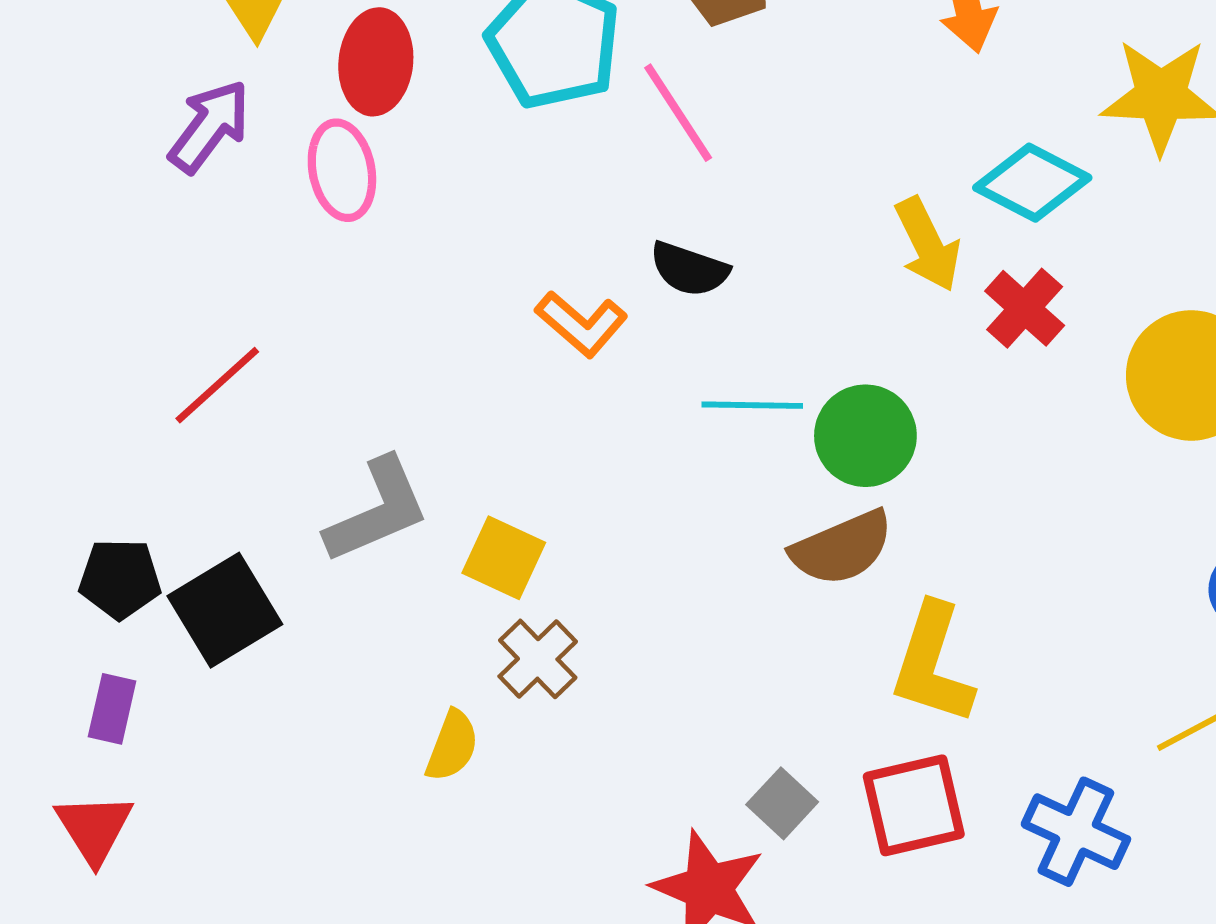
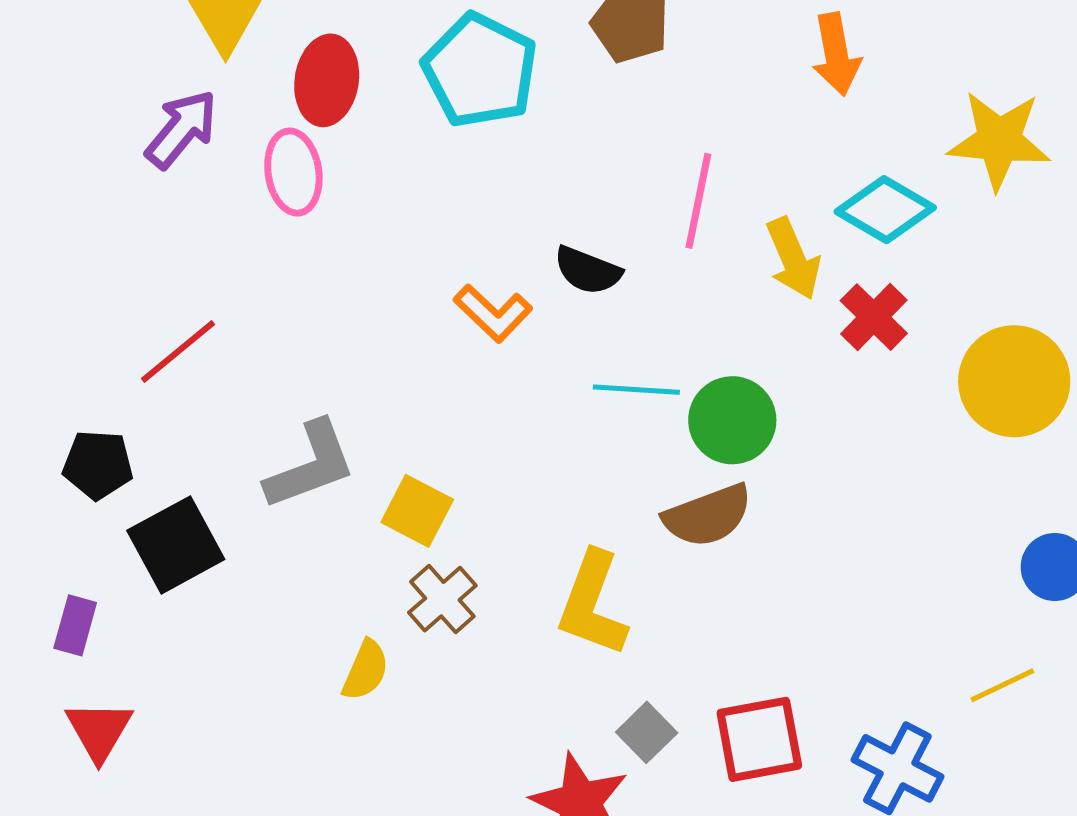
pink line: (678, 113) -> (698, 201), moved, turned 42
black pentagon: (120, 579) -> (98, 465), moved
yellow L-shape: (932, 664) -> (592, 604), moved
red triangle: (94, 828) -> (99, 731), moved

